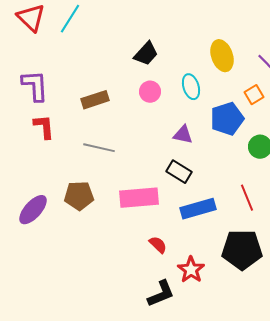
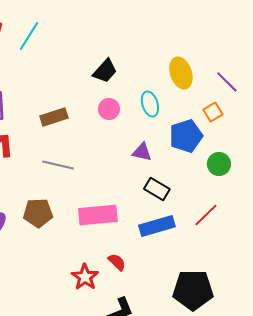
black rectangle: (179, 172) -> (157, 189), moved
red line: (247, 198) -> (206, 215), turned 68
black pentagon: (242, 250) -> (193, 290), moved
red star: (191, 270) -> (85, 277), moved

